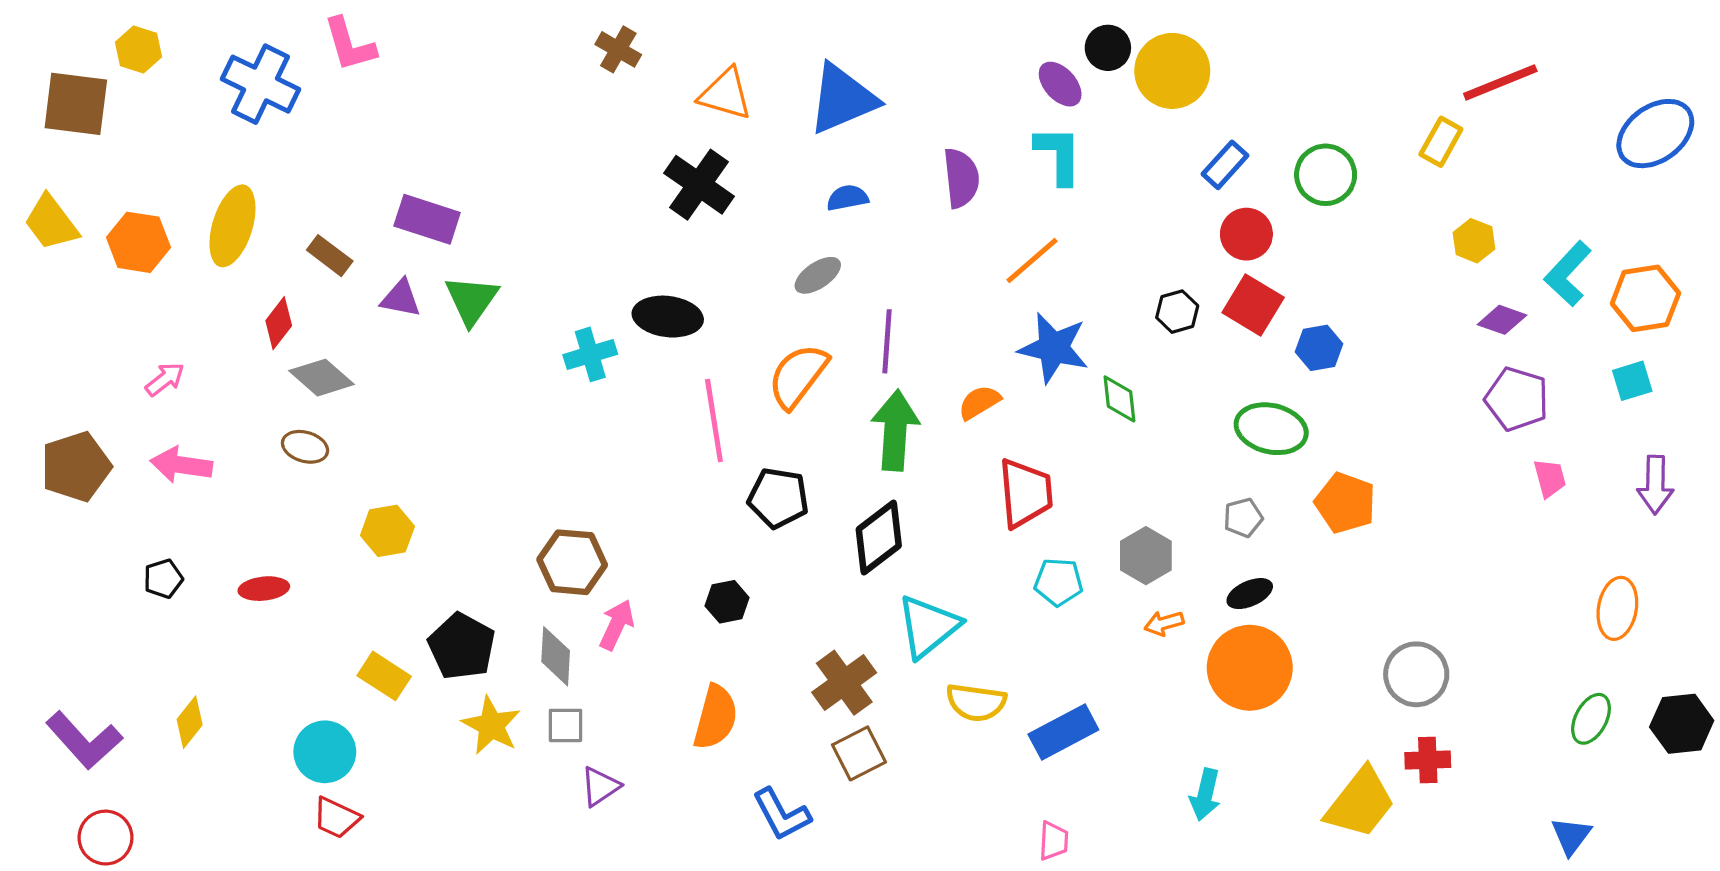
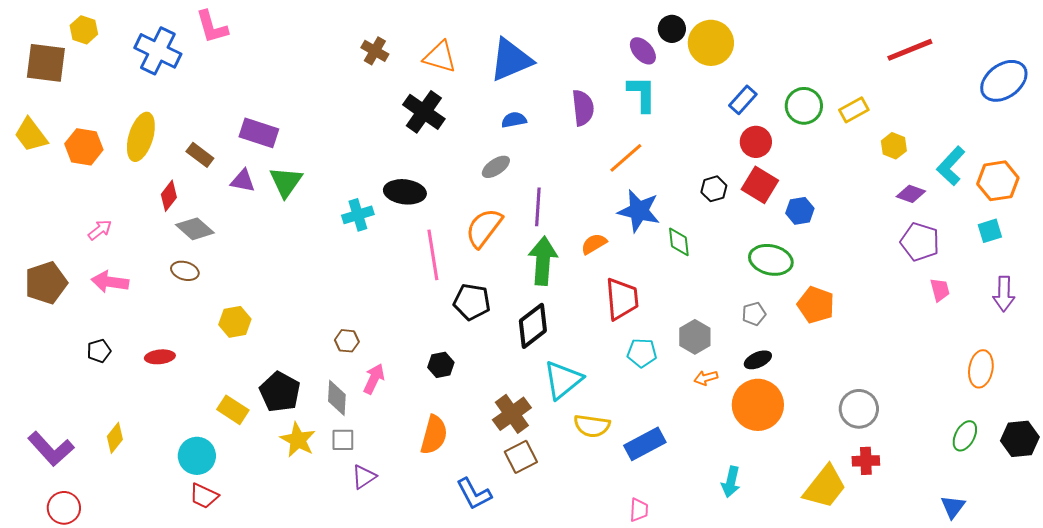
brown cross: (618, 49) -> (375, 51), moved
yellow rectangle: (1441, 142) -> (854, 110), moved, turned 32
brown hexagon: (572, 562) -> (347, 341), size x0.6

